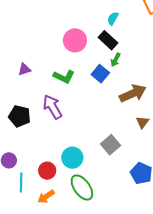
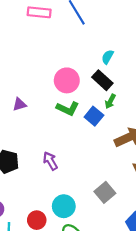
purple triangle: (24, 69) -> (19, 104), moved
green L-shape: (64, 77) -> (68, 108), moved
purple arrow: (52, 107) -> (50, 161), moved, size x0.7

